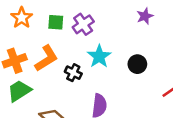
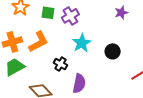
black cross: (73, 73) -> (60, 64), moved

